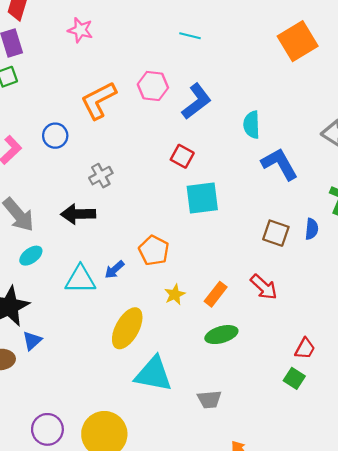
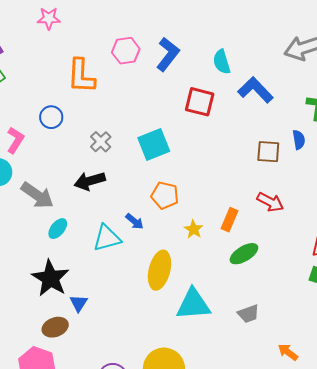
orange L-shape: (99, 100) -> (81, 76), turned -45
red square: (182, 156) -> (200, 102), moved, size x1.4
cyan square: (202, 198) -> (154, 144), moved
blue arrow: (114, 270) -> (135, 221), turned -84

